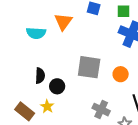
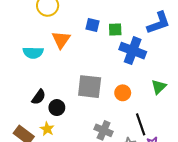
green square: (123, 11) -> (115, 30), moved
black semicircle: (40, 76) -> (39, 97), turned 35

